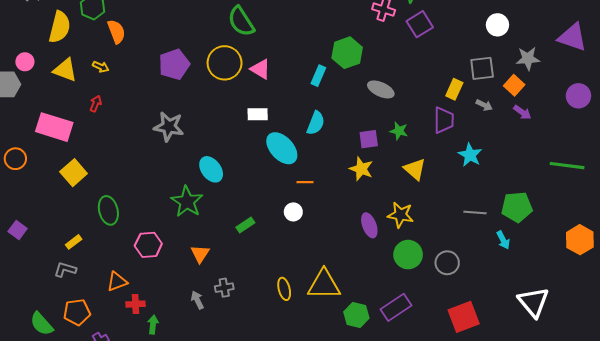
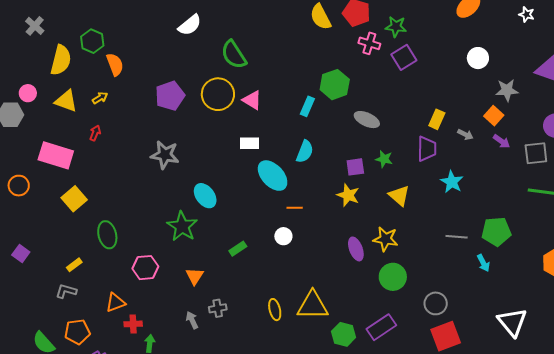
yellow arrow: (101, 67) -> (100, 98), turned -56
gray square: (482, 68) -> (536, 153), moved
gray circle: (447, 263) -> (436, 303), moved

